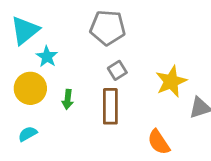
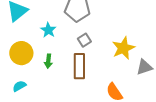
cyan star: (47, 57) -> (48, 30), moved

